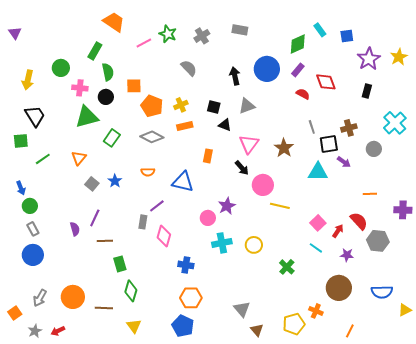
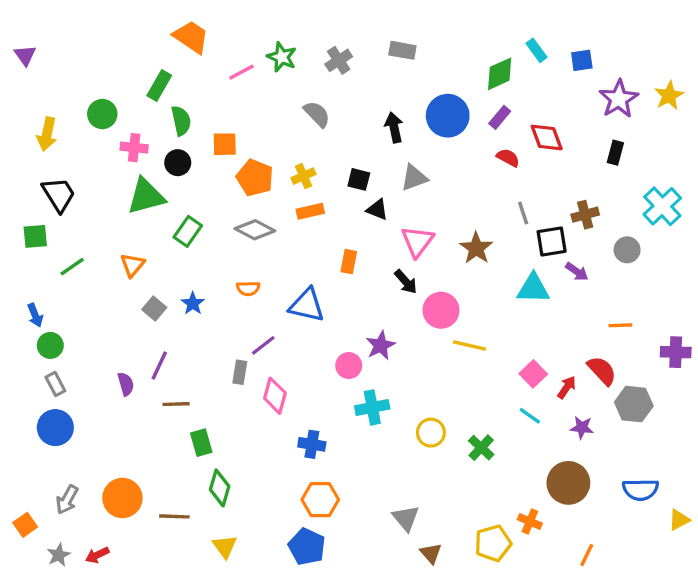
yellow circle: (254, 245) -> (431, 433), moved

